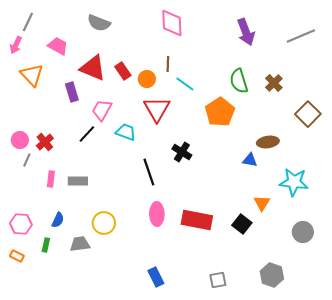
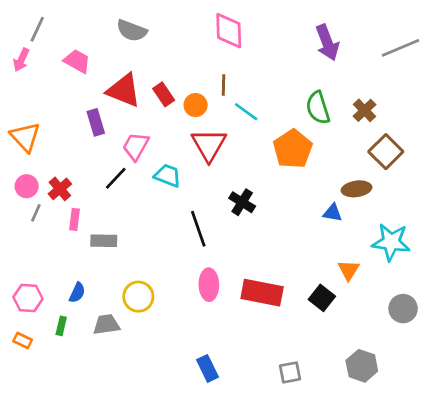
orange triangle: (32, 75) -> (25, 137), moved
brown square: (308, 114) -> (386, 152), moved
pink rectangle: (51, 179) -> (74, 219), moved

